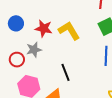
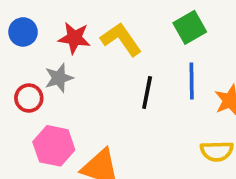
black line: (66, 72) -> (147, 92), moved, turned 36

